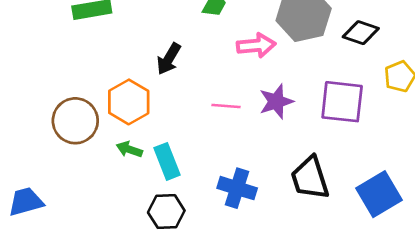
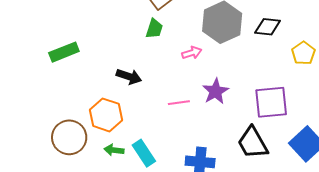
pink arrow: (256, 45) -> (192, 53), size x0.7
black arrow: (169, 59) -> (129, 77), turned -90
purple square: (342, 102) -> (271, 102), moved

